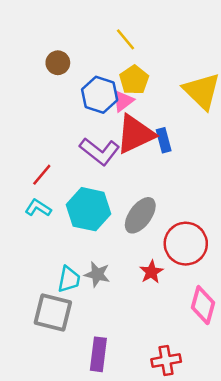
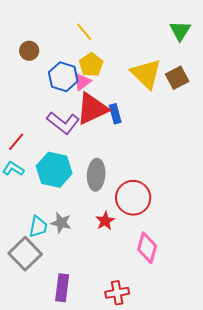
gray ellipse: (140, 215) -> (96, 175), turned -32
gray square: (53, 312) -> (25, 254), turned 32

